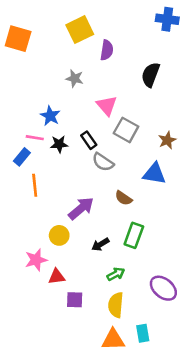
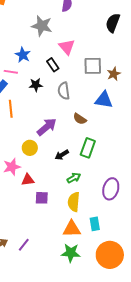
black semicircle: (151, 75) -> (113, 23), moved
gray star: (75, 78) -> (42, 26), size x1.5
gray square: (126, 130) -> (93, 66), moved, turned -30
black rectangle: (89, 140) -> (53, 65), moved
black star: (59, 144) -> (36, 85), moved
gray semicircle: (103, 162) -> (64, 91), turned 48
purple ellipse: (163, 288) -> (111, 189), turned 65

